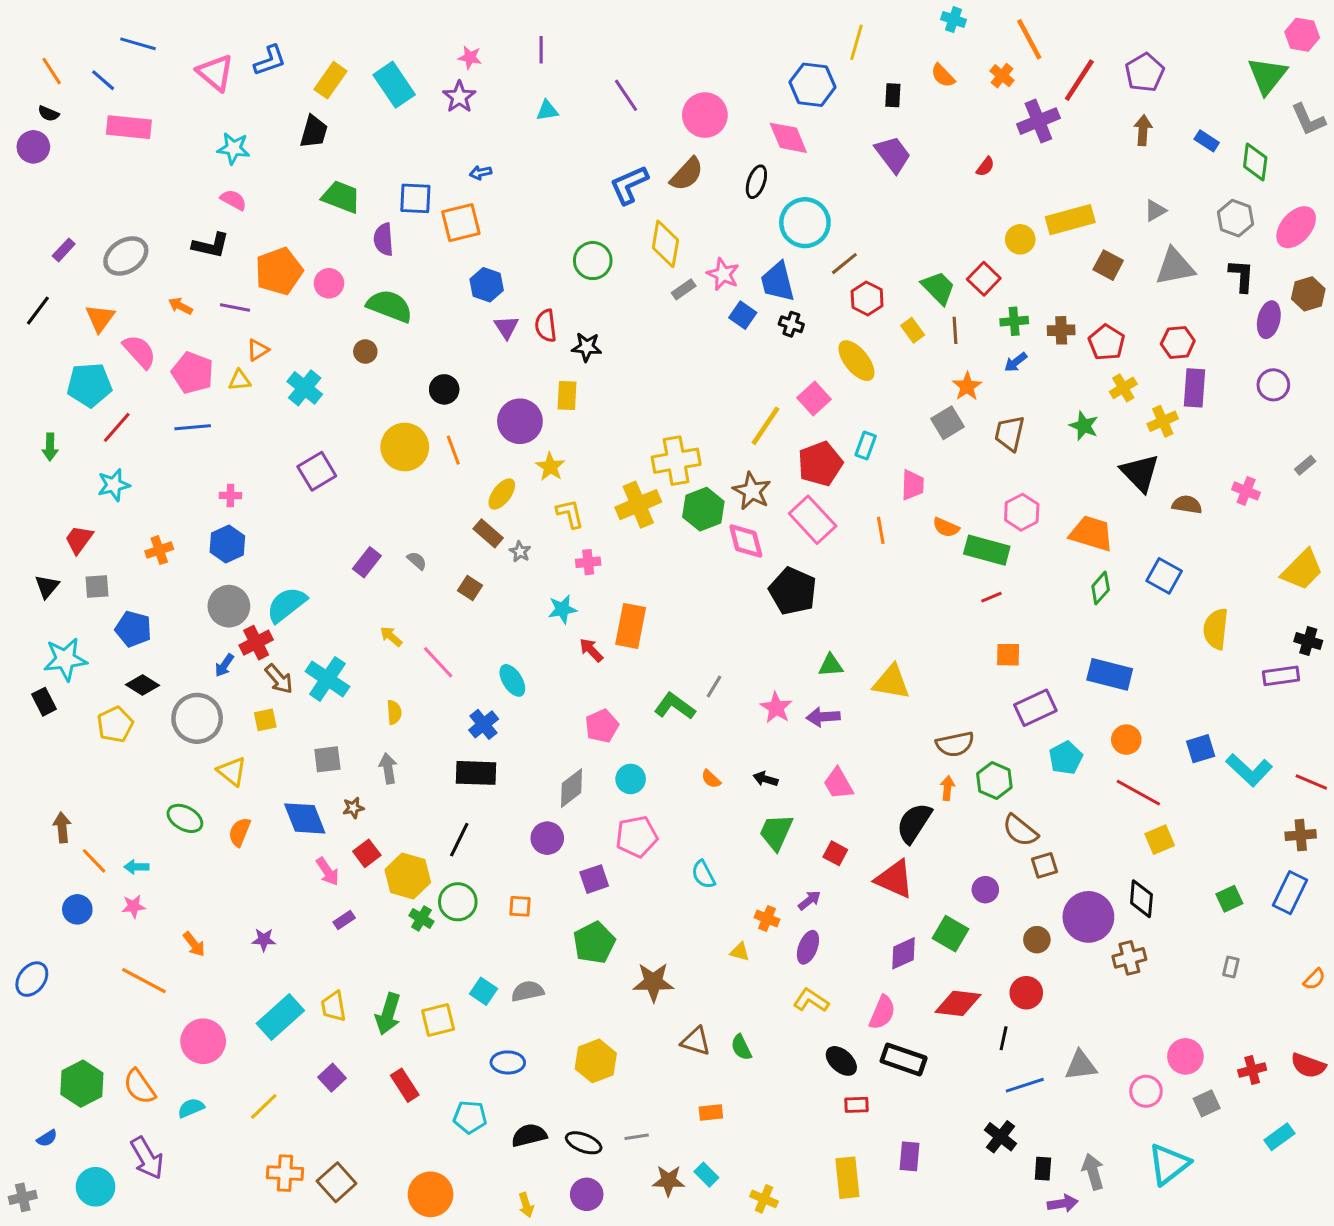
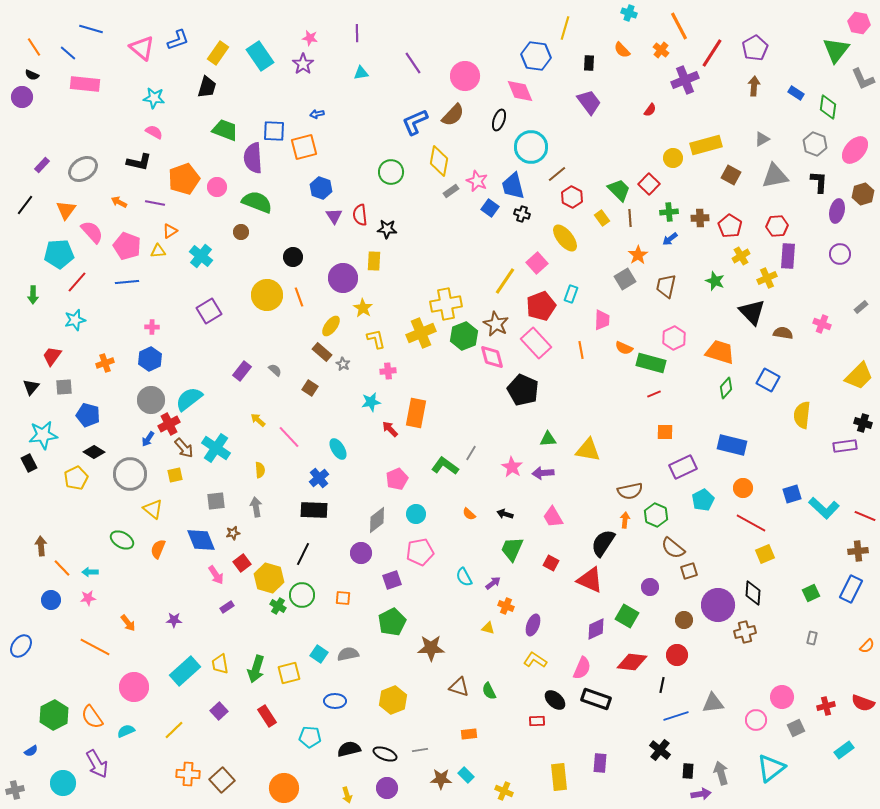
purple semicircle: (384, 239) -> (253, 158), size x1.4
purple arrow: (809, 900) -> (493, 583), moved
red rectangle: (856, 1105) -> (537, 721), moved

